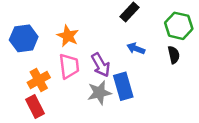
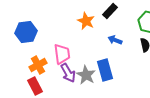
orange star: (68, 36) -> (86, 21), moved
purple arrow: (101, 65) -> (68, 73), moved
gray star: (99, 93) -> (86, 75), turned -30

